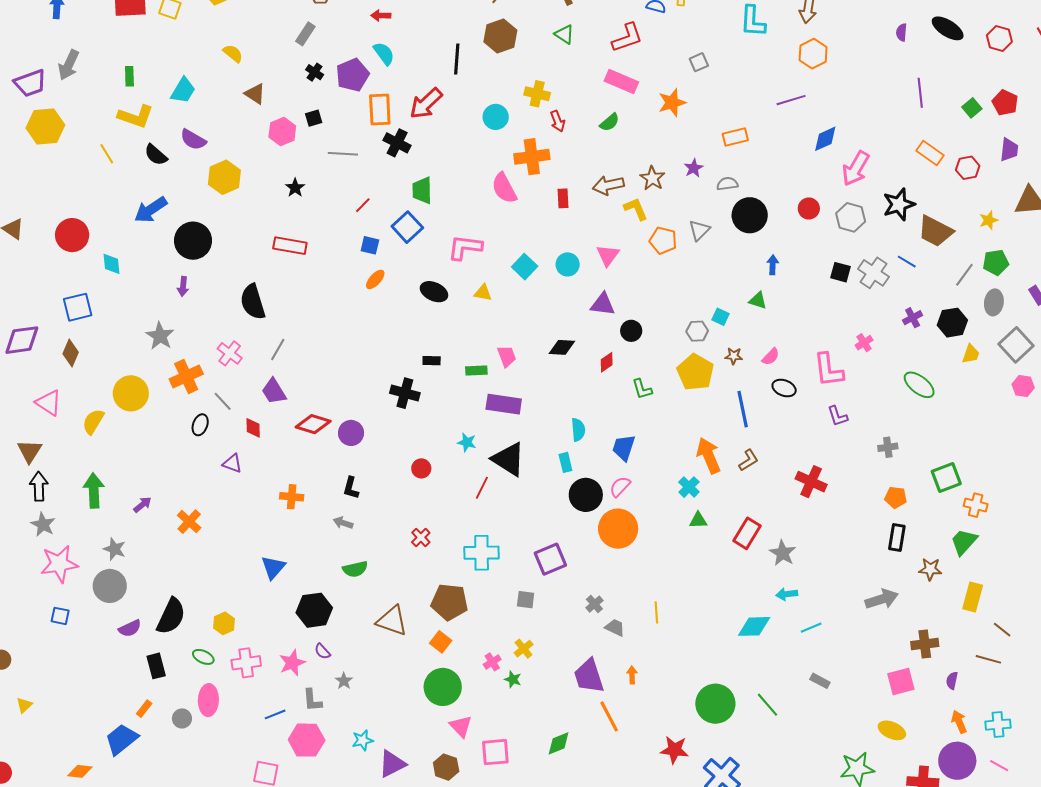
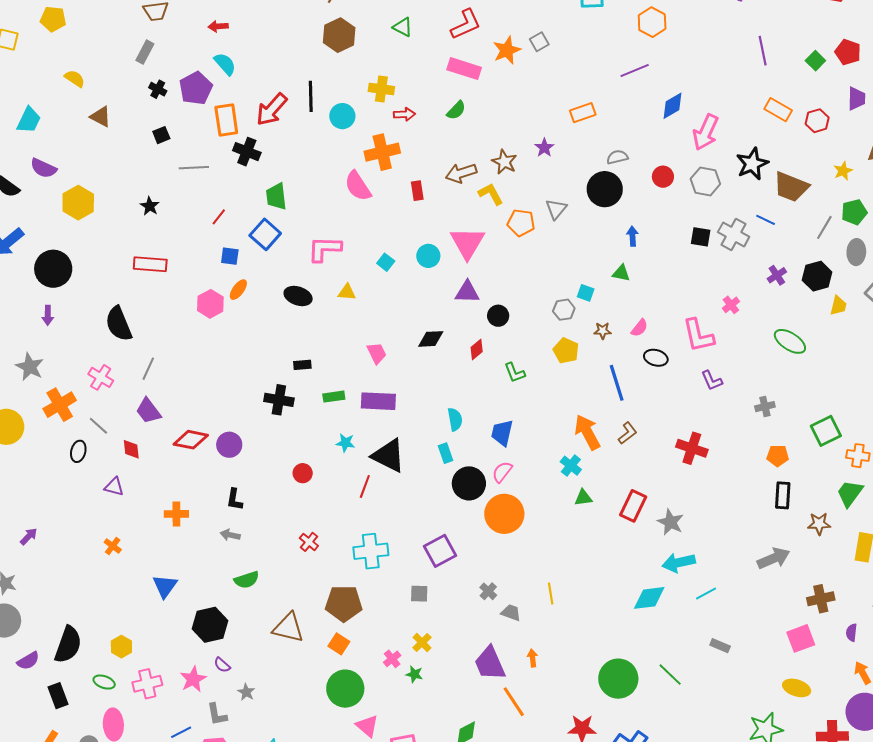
black line: (457, 59) -> (311, 96), moved
orange star: (672, 103) -> (507, 50), moved
red arrow: (558, 121) -> (404, 114), turned -65
pink hexagon: (282, 131) -> (210, 304), moved
gray semicircle: (727, 184) -> (617, 157), moved
pink triangle: (608, 255) -> (467, 243), size x1.5
cyan square: (525, 267) -> (386, 262), size x0.7
green rectangle: (476, 371) -> (334, 397), moved
yellow pentagon: (695, 372) -> (566, 351), size x0.7
orange cross: (189, 522) -> (113, 546), moved, size x0.7
cyan arrow: (787, 594) -> (679, 563), size x1.5

